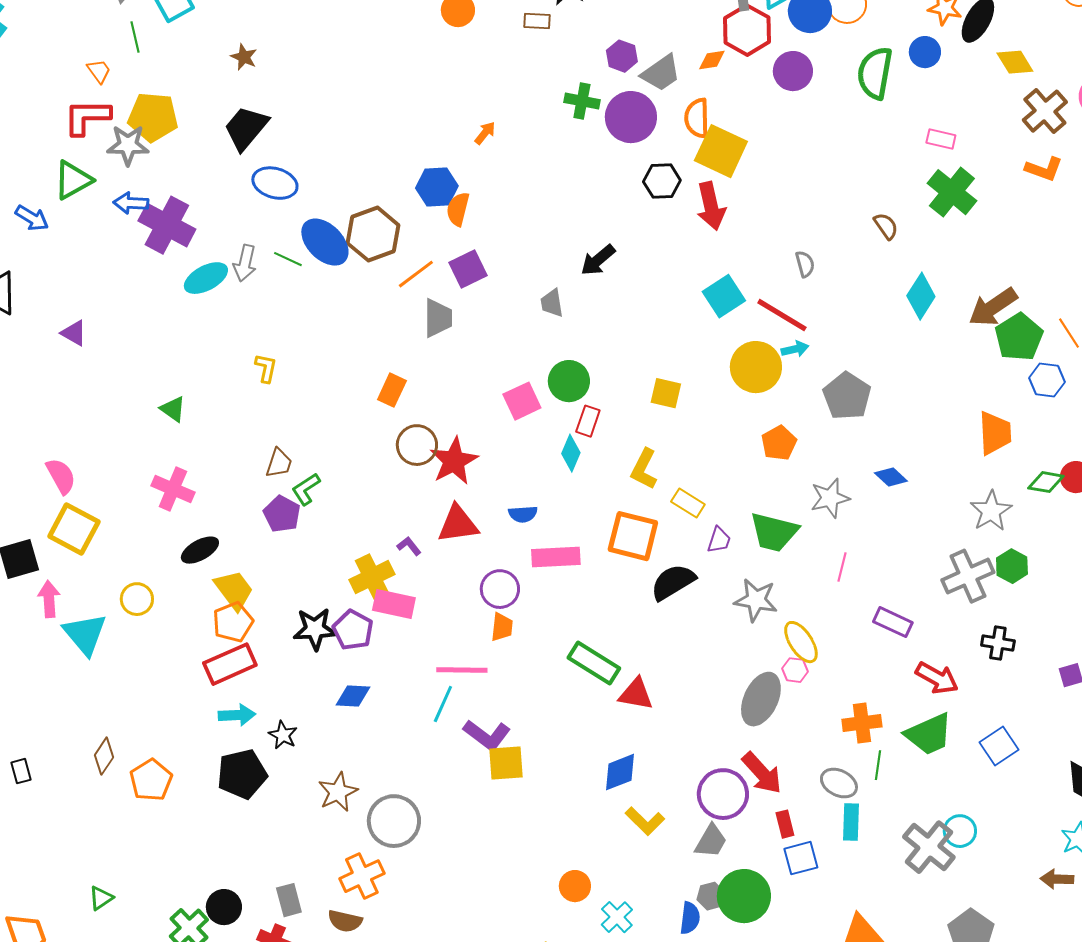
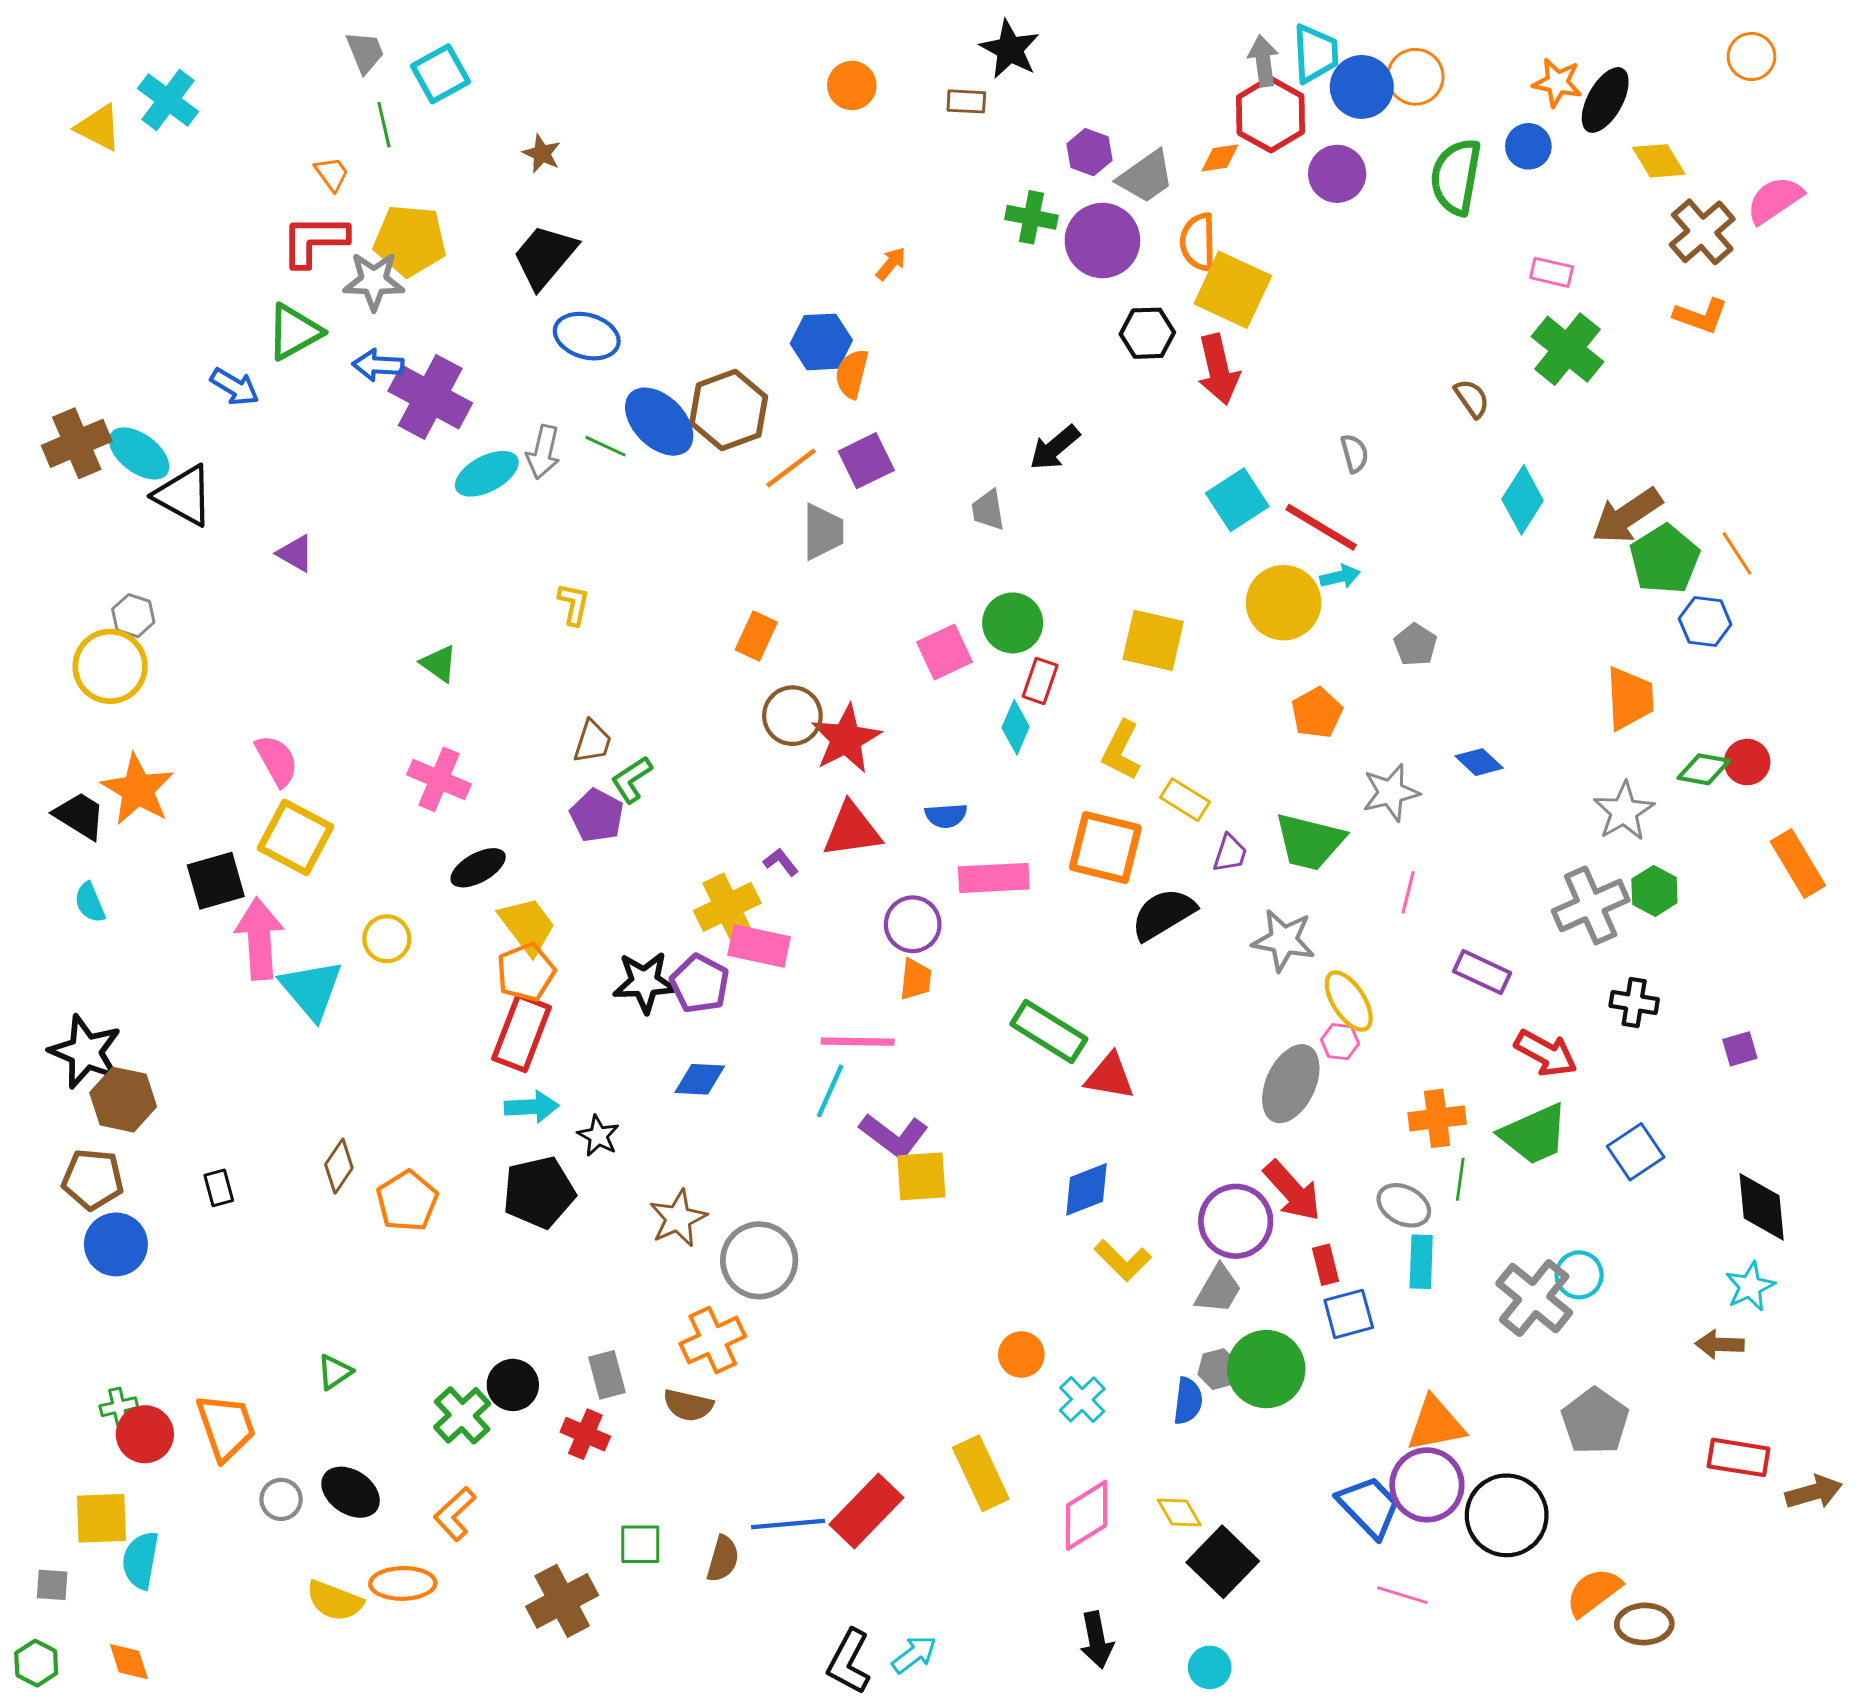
yellow square: (666, 393) -> (1153, 640), size x1.4
gray pentagon: (847, 396) -> (1415, 645), size x0.6
pink arrow: (49, 599) -> (259, 939), size x1.5
red rectangle: (230, 664) -> (522, 1033), turned -45

